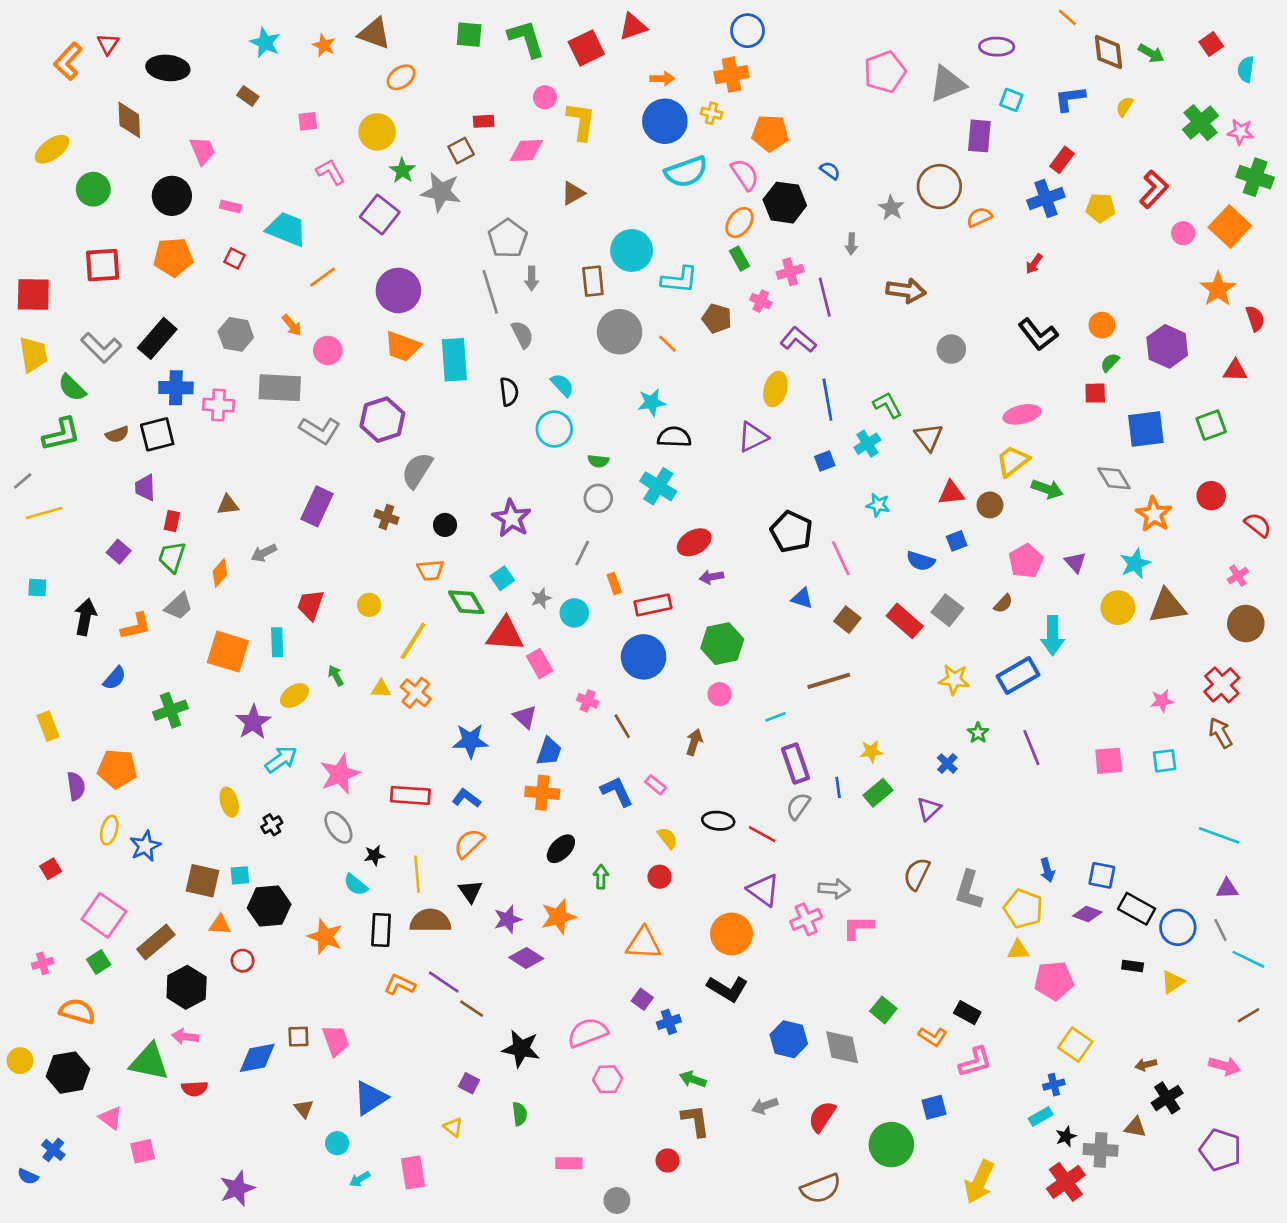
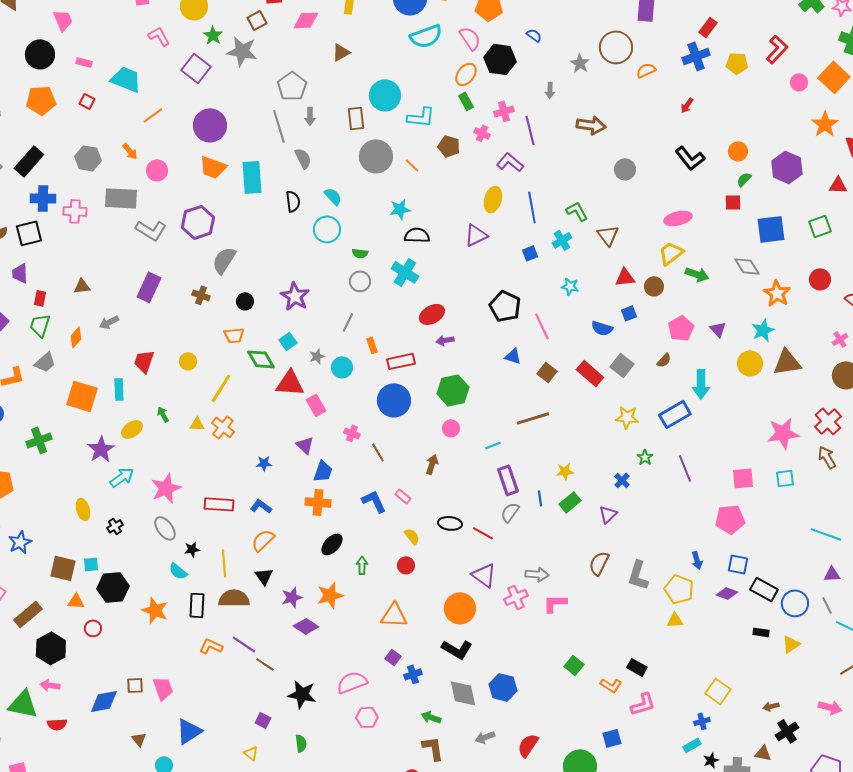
pink star: (1162, 701) -> (783, 433), size x1.8
blue star: (470, 741) -> (264, 463), size x0.6
pink pentagon: (1054, 981) -> (730, 519), moved
gray diamond: (842, 1047) -> (463, 693), moved

